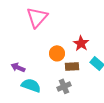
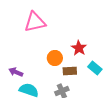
pink triangle: (37, 17) -> (35, 22), turned 35

